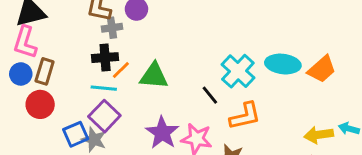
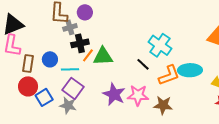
black cross: (105, 58) -> (80, 43), moved
cyan ellipse: (283, 64) -> (190, 70), moved
orange line: (121, 70) -> (88, 55), moved
blue circle: (21, 74) -> (50, 59), moved
blue square: (76, 134) -> (44, 97), moved

